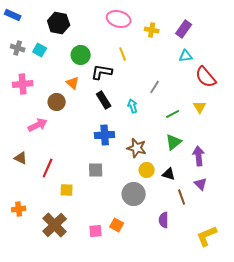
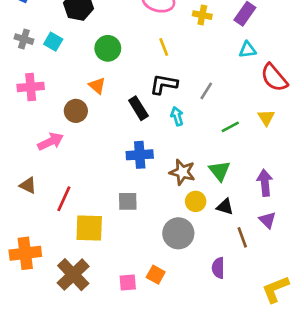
black L-shape: (102, 72) -> (164, 84), moved
green triangle: (174, 142) -> (220, 171), moved, turned -30
yellow square: (67, 190) -> (89, 228), size x1.6
orange cross: (19, 209) -> (25, 253), size x1.6

